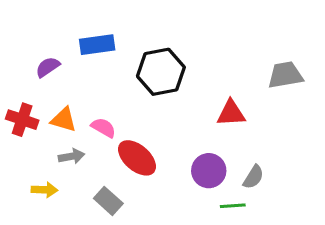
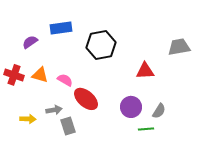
gray arrow: (72, 156) -> (54, 110), moved
gray rectangle: (108, 201) -> (68, 126), turned 30

